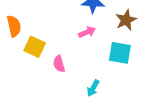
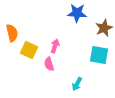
pink arrow: (87, 32) -> (55, 46), moved, turned -48

